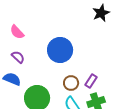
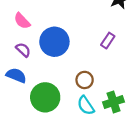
blue circle: (60, 50) -> (54, 42), moved
purple rectangle: (91, 81) -> (108, 41), moved

